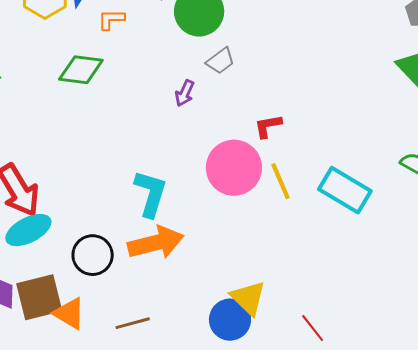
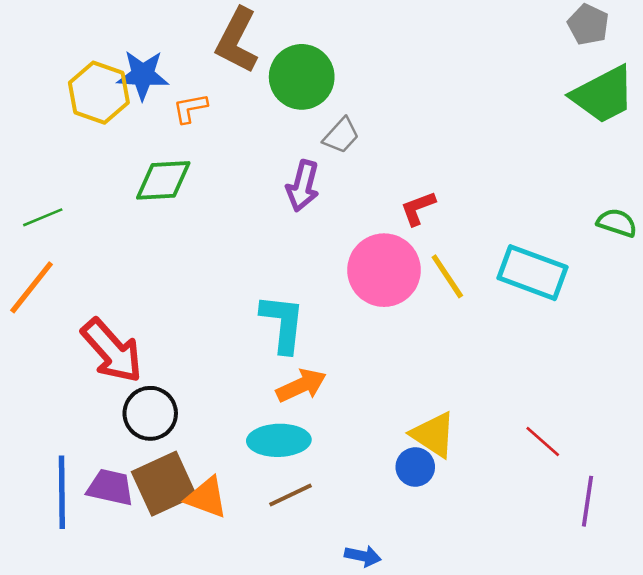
purple arrow: (185, 93) -> (303, 186), size x1.4
cyan ellipse: (28, 230) -> (279, 440), moved, turned 36
orange arrow: (156, 243) -> (301, 385), size x0.7
black circle: (93, 255) -> (150, 413), moved
blue circle: (230, 320) -> (415, 467), size x0.7
red line: (313, 328) -> (543, 441), moved

